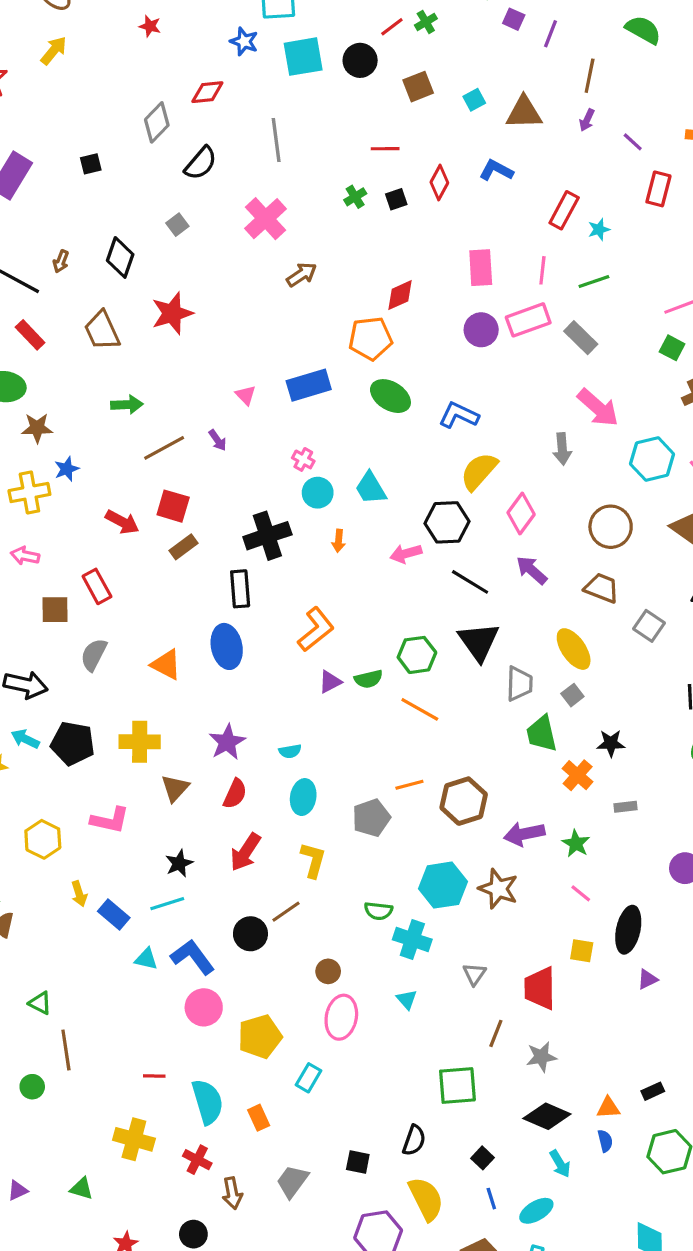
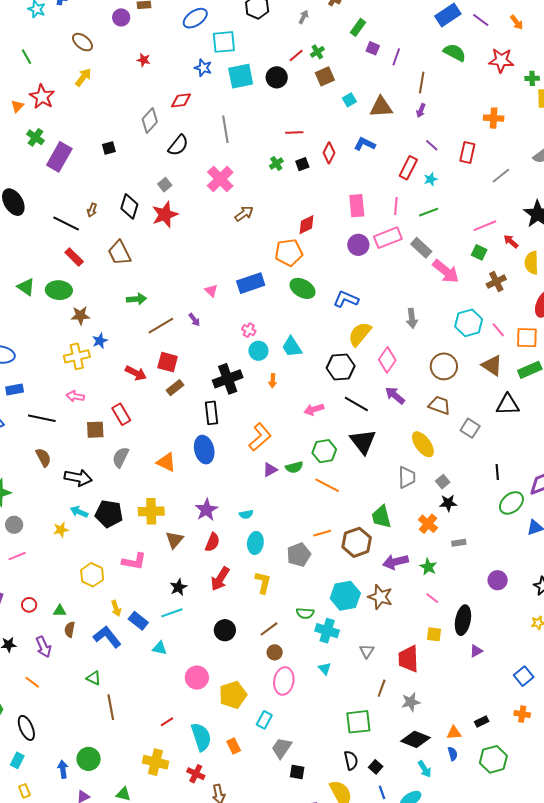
brown square: (418, 87) -> (325, 76), moved
purple line: (633, 142) -> (432, 145), moved
red star: (172, 313) -> (165, 215), moved
pink arrow: (598, 408) -> (446, 271), moved
pink arrow: (406, 554) -> (314, 409), moved
gray trapezoid: (519, 684) -> (407, 477), moved
gray square: (572, 695) -> (443, 482), moved
green trapezoid: (542, 734) -> (381, 517), moved
brown line: (286, 912) -> (269, 629), moved
blue L-shape: (193, 957) -> (107, 637), moved
red line: (154, 1076) -> (167, 722), turned -32
green circle: (32, 1087) -> (89, 759), moved, size x1.5
black semicircle: (414, 1140) -> (351, 760), moved, turned -30
gray trapezoid: (292, 1181) -> (282, 748), moved

